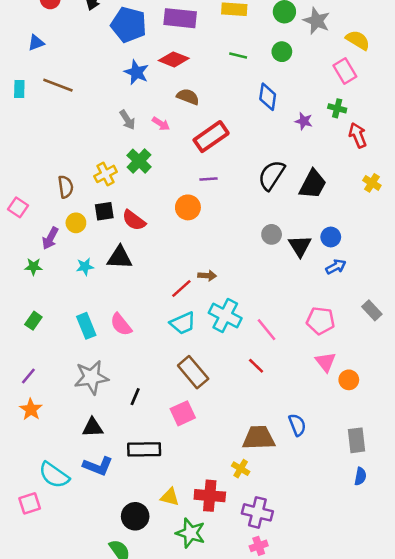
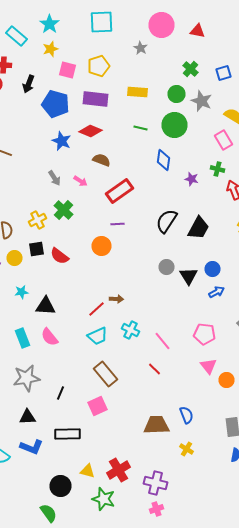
green circle: (282, 52) -> (174, 125), size x1.6
black triangle: (120, 258) -> (46, 306), moved
cyan cross: (225, 315) -> (130, 330), size x0.7
yellow cross: (241, 469) -> (186, 449), moved
red cross: (210, 496) -> (118, 470), turned -35

